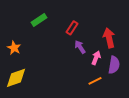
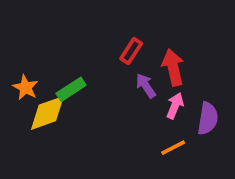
green rectangle: (39, 20) -> (71, 89), moved
red arrow: (109, 38) -> (173, 67), moved
yellow diamond: (16, 78) -> (47, 113), moved

